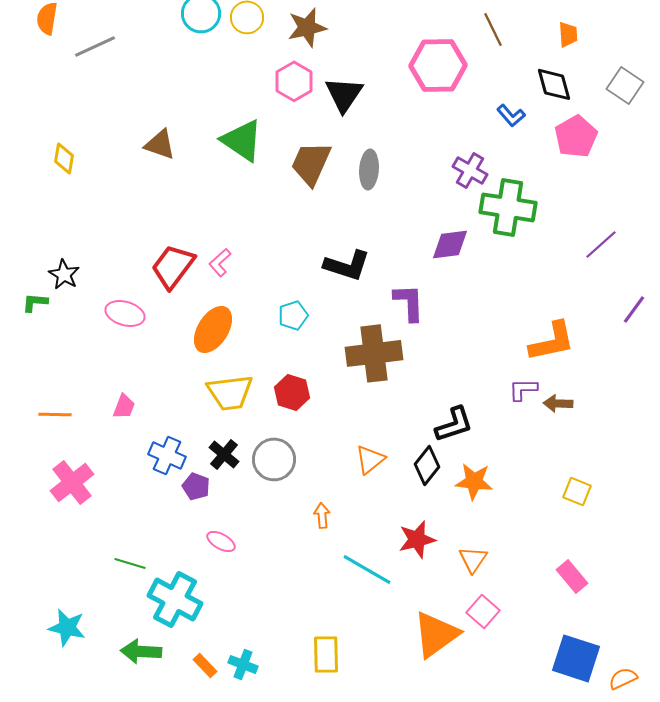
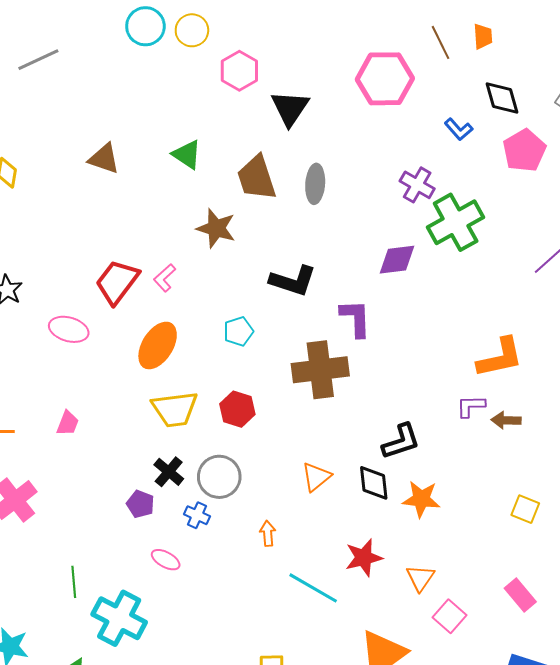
brown star: (307, 27) -> (216, 228), moved, turned 30
orange trapezoid: (568, 34) -> (483, 36), moved
pink hexagon: (294, 81) -> (239, 71), moved
green triangle: (242, 140) -> (187, 155), size x0.7
brown trapezoid: (311, 163) -> (257, 178), turned -42
green cross: (508, 207) -> (456, 222), turned -38
blue cross: (167, 455) -> (197, 515), moved, size x0.7
black diamond: (427, 465) -> (374, 483), turned -45
green line: (130, 563) -> (74, 582), turned 68
pink square: (483, 611) -> (450, 616), moved

